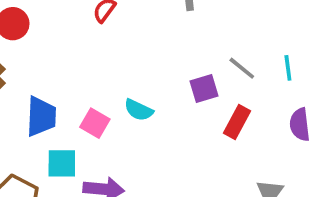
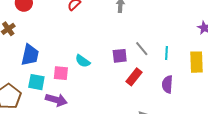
pink square: (95, 123) -> (61, 73), moved, turned -35

